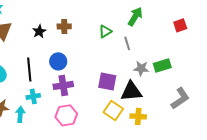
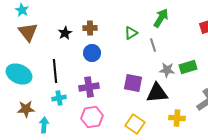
blue circle: (58, 61) -> (92, 53), moved
yellow square: (113, 110) -> (135, 124), moved
cyan arrow: (20, 114) -> (44, 125), moved
yellow cross: (138, 116) -> (177, 118), moved

